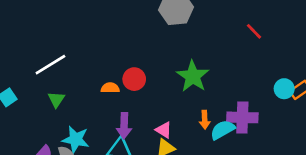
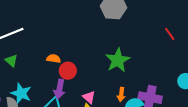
red circle: (134, 79) -> (68, 71), moved
green triangle: (56, 99) -> (11, 61), turned -32

